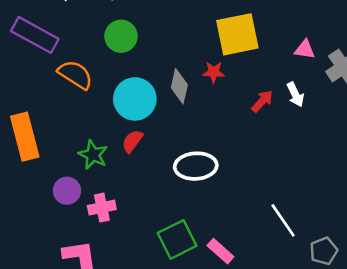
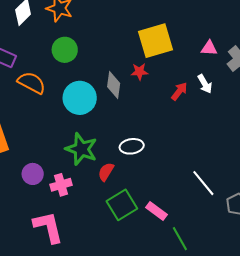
red semicircle: (132, 141) -> (106, 172), moved
green star: (93, 155) -> (81, 149), moved, size x1.4
white ellipse: (196, 166) -> (132, 146), size x0.7

